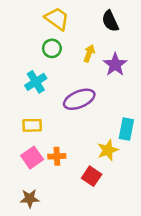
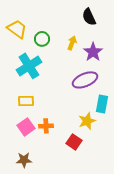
yellow trapezoid: (57, 19) -> (17, 29), moved
cyan cross: (36, 82) -> (29, 66), size x1.4
purple ellipse: (79, 99) -> (85, 80), moved

